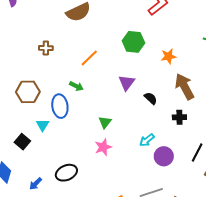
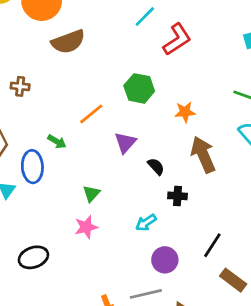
orange line: (89, 58) -> (91, 114), moved
black cross: (179, 117) -> (177, 196), moved
purple circle: (164, 156) -> (165, 260), moved

